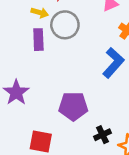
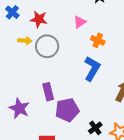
purple rectangle: (38, 40) -> (48, 92), moved

